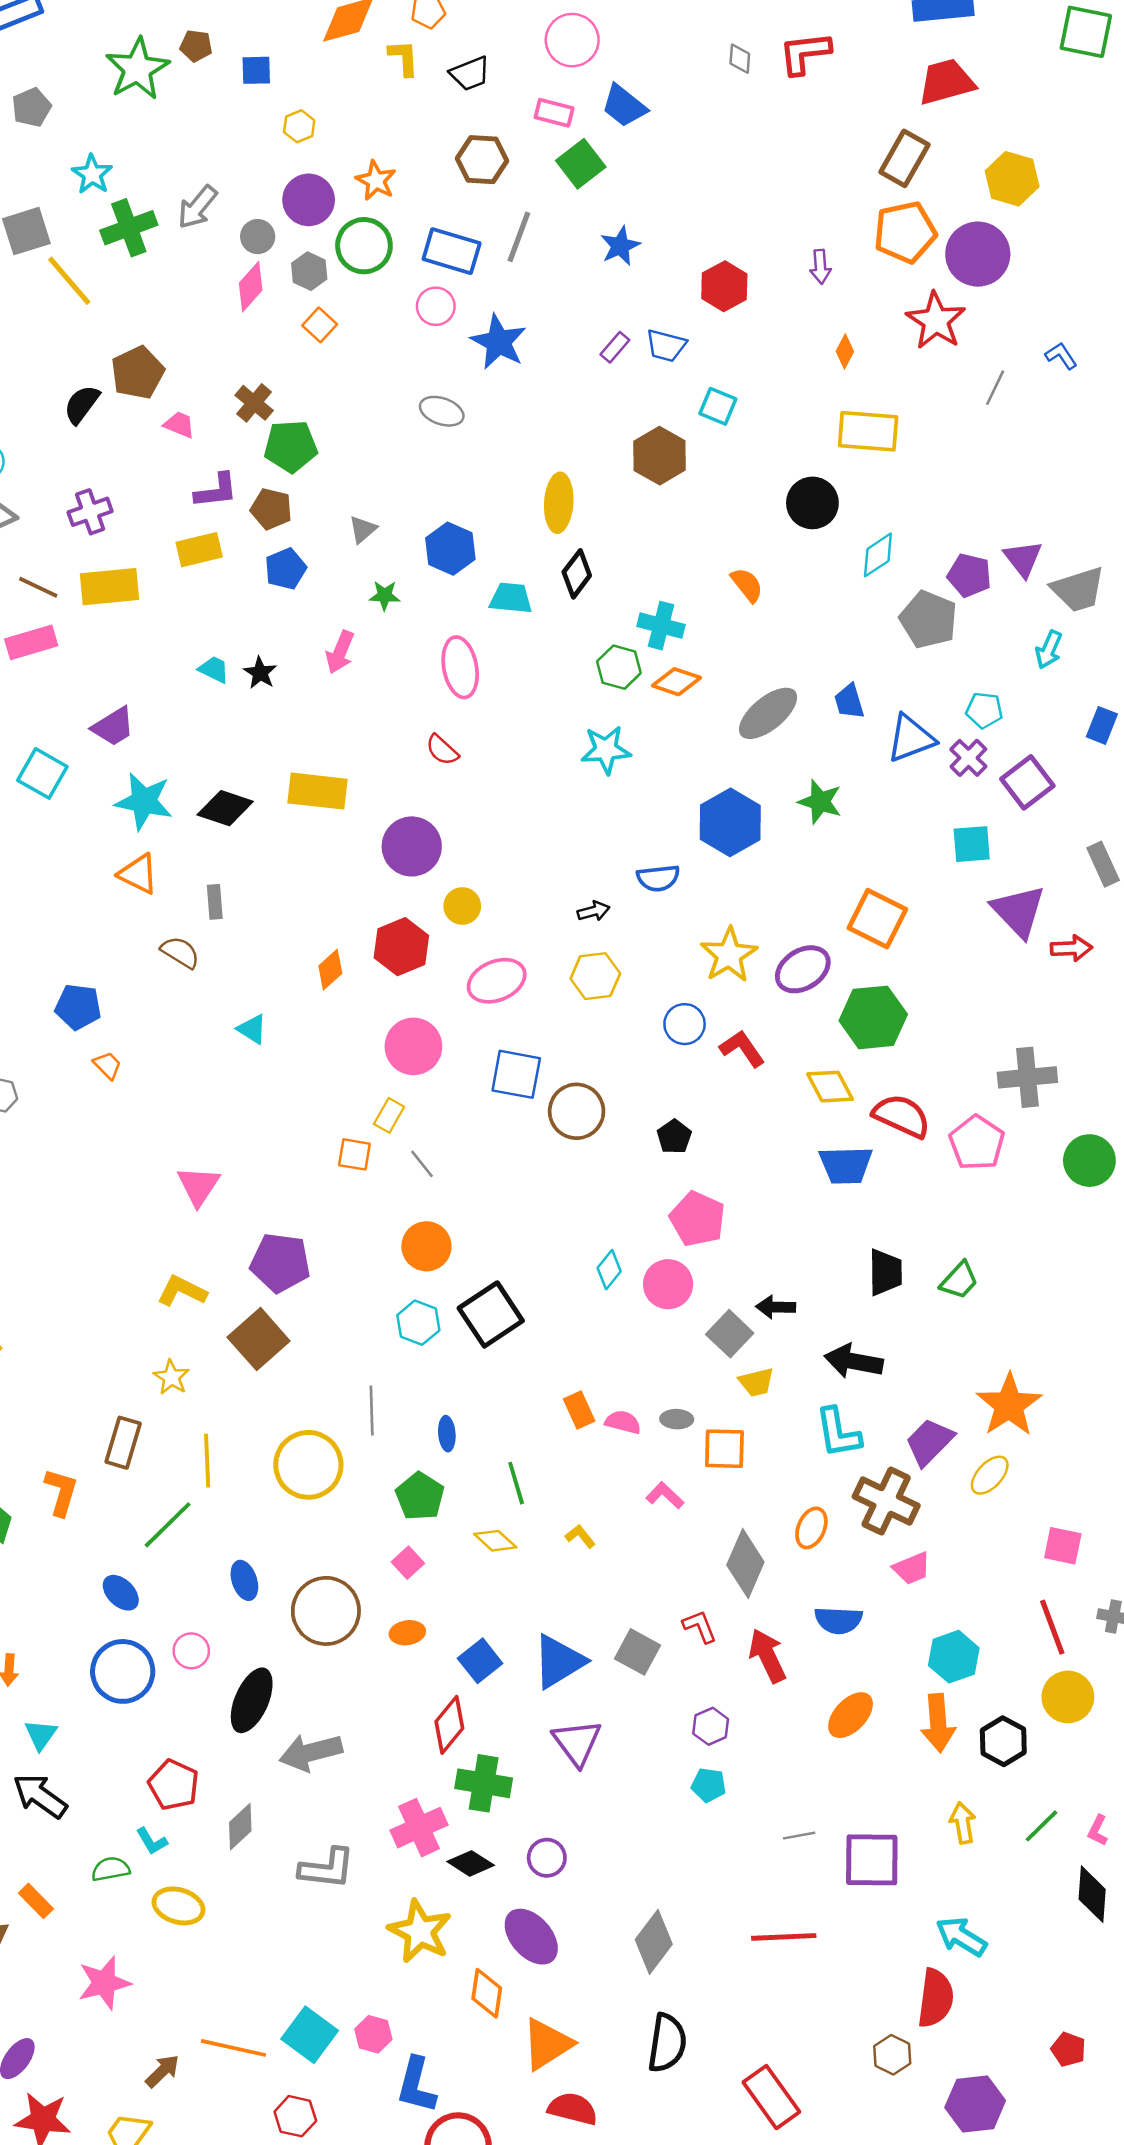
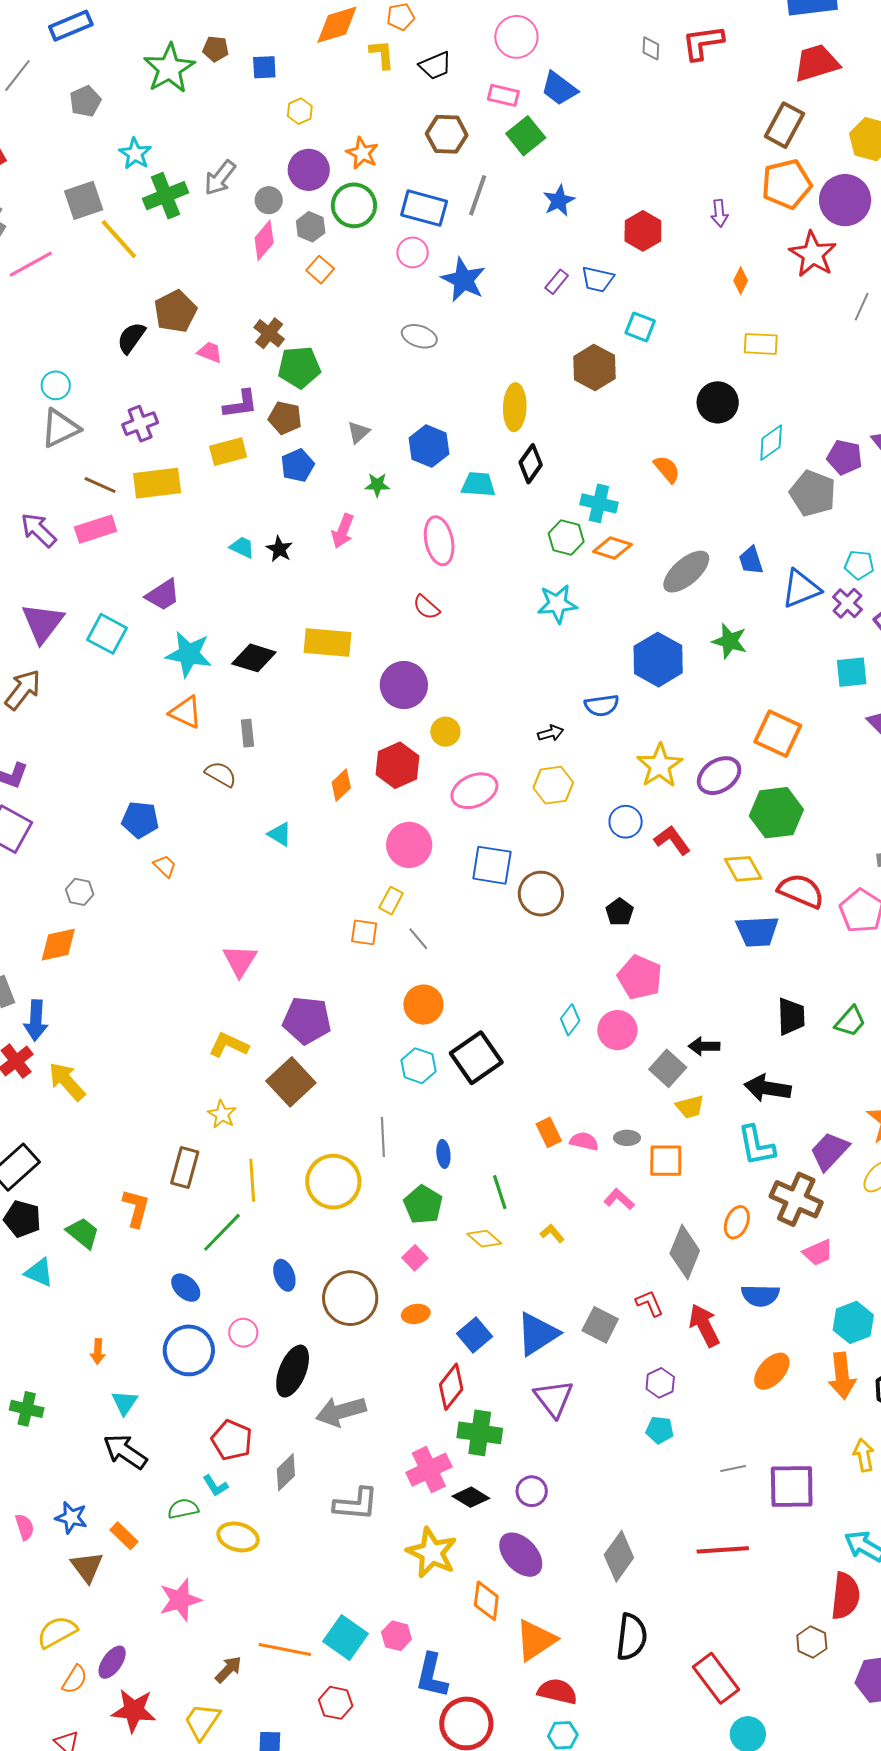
yellow rectangle: (868, 431) -> (761, 344), size x0.7

